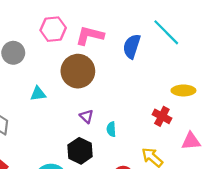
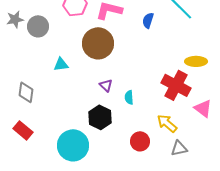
blue semicircle: (132, 46) -> (148, 20), size x0.7
red cross: (162, 116) -> (176, 85), size x1.6
pink triangle: (191, 141) -> (203, 108), turned 42

